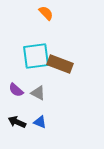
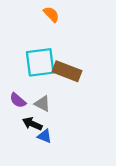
black arrow: (17, 122) -> (32, 124), moved

